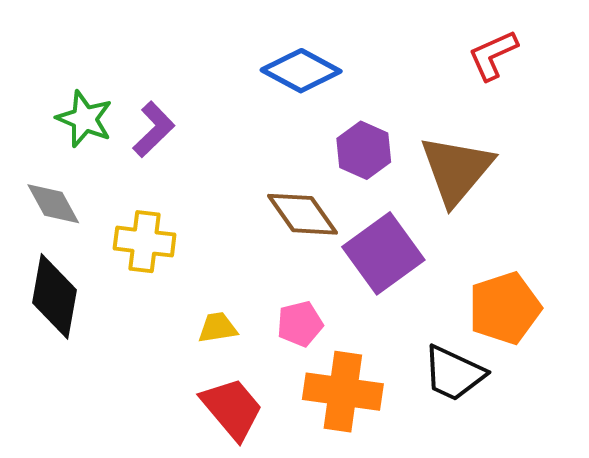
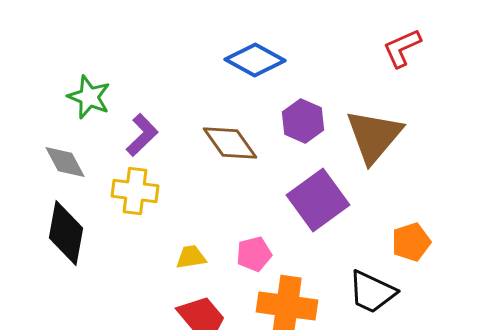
purple L-shape: (154, 129) -> (142, 135), moved
brown diamond: (302, 214) -> (230, 143), moved
orange pentagon: (505, 308) -> (411, 242), size x0.7

